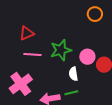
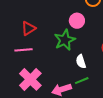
pink line: (32, 55) -> (24, 50), moved
pink circle: (87, 57) -> (77, 21), moved

